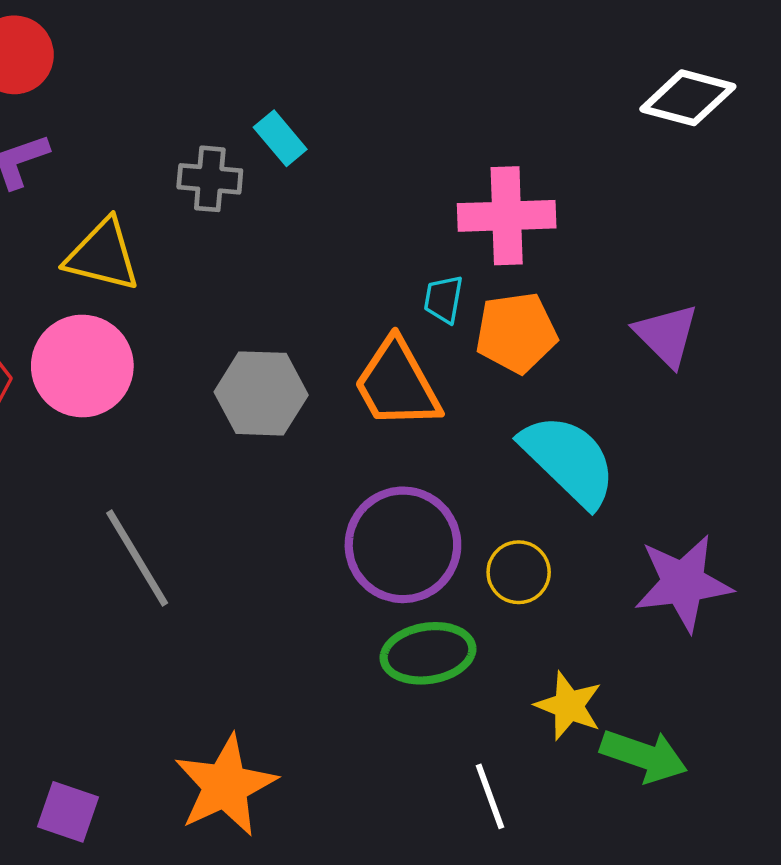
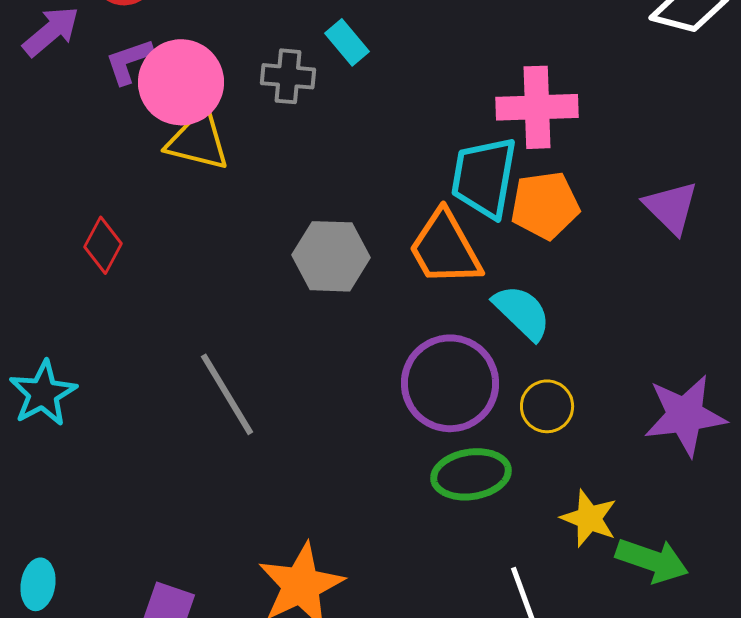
cyan trapezoid: (444, 299) -> (484, 177), size x2.0
pink circle: (82, 366) -> (181, 82), moved
cyan semicircle: (569, 460) -> (522, 312), moved, size x0.7

